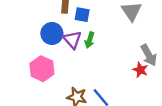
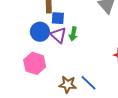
blue square: (82, 15) -> (58, 18), moved

